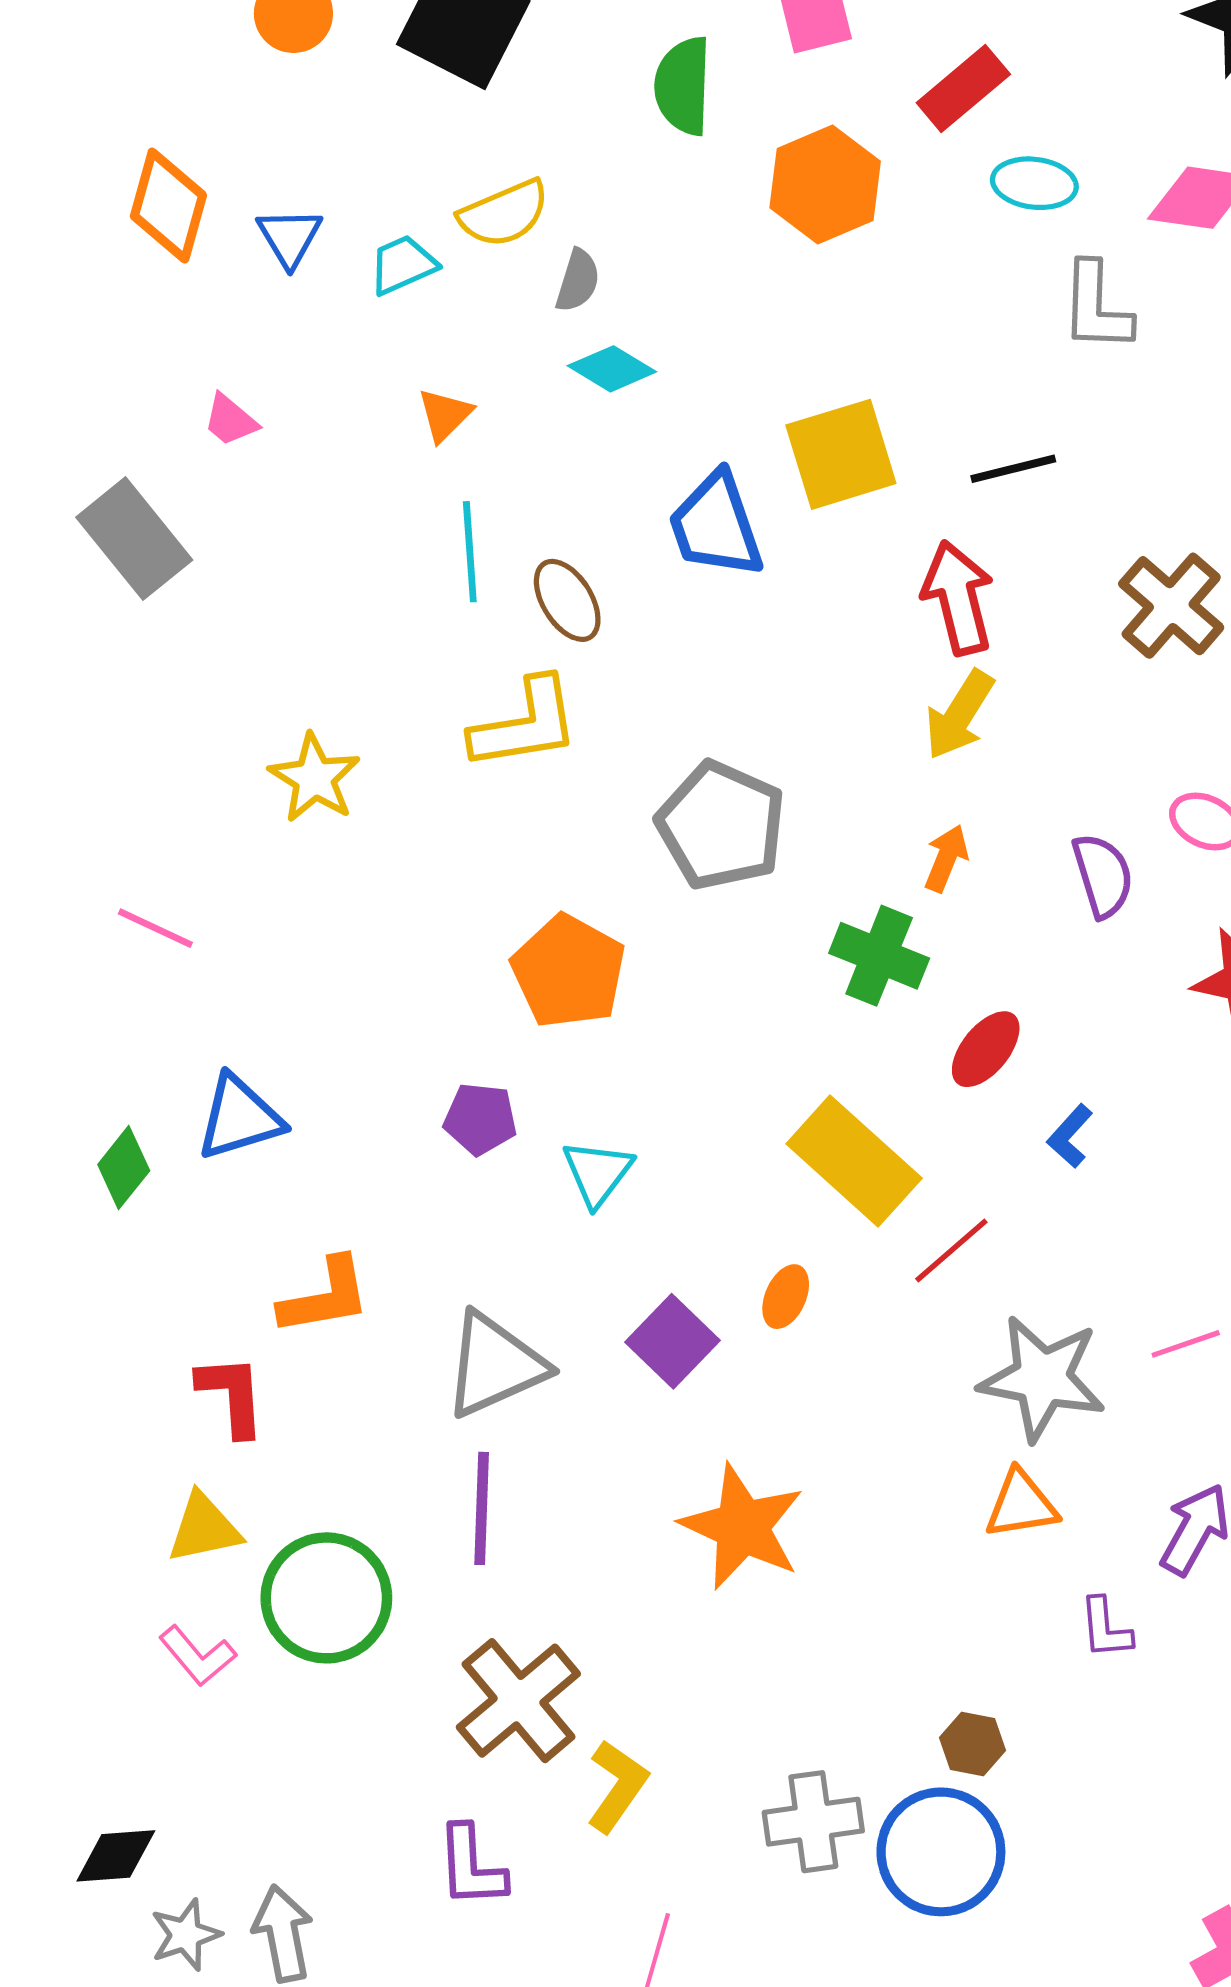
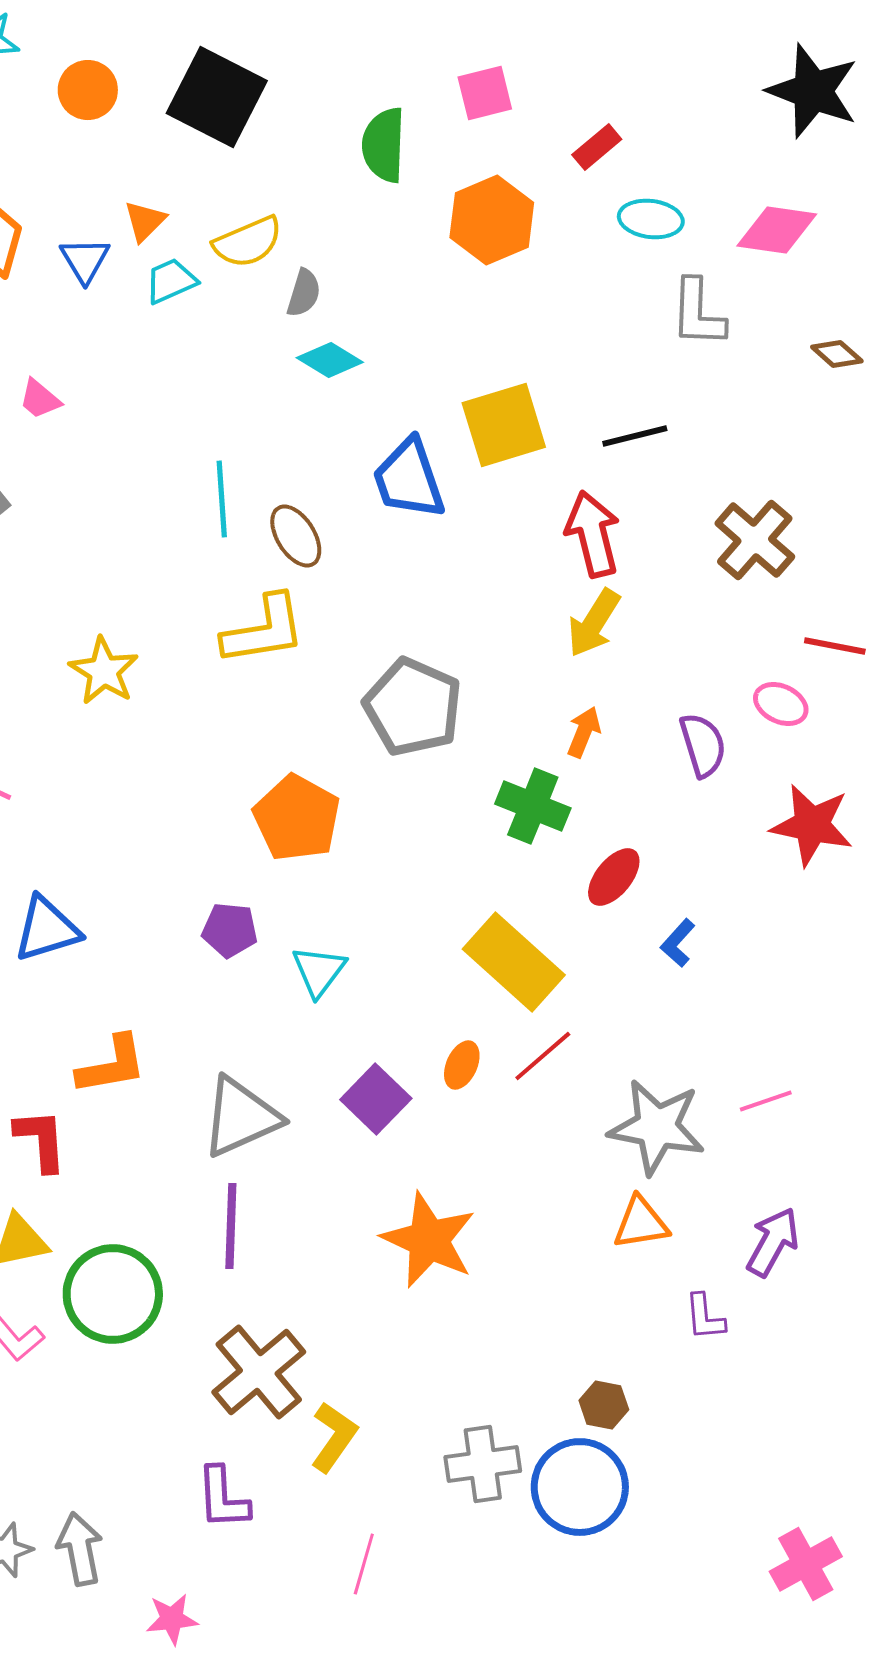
red rectangle: (963, 88) -> (597, 147), size x0.7
orange triangle: (445, 415) -> (145, 221), moved
red line: (951, 1251) -> (543, 1056), moved

